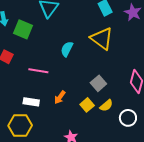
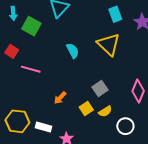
cyan semicircle: (67, 49) -> (73, 51), turned 119
pink line: (38, 71) -> (31, 69), moved
white rectangle: (31, 102) -> (43, 127), moved

